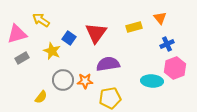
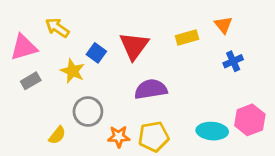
pink hexagon: (175, 68) -> (250, 120), moved
orange star: (85, 81) -> (119, 137), moved
cyan ellipse: (152, 81) -> (212, 131), moved

